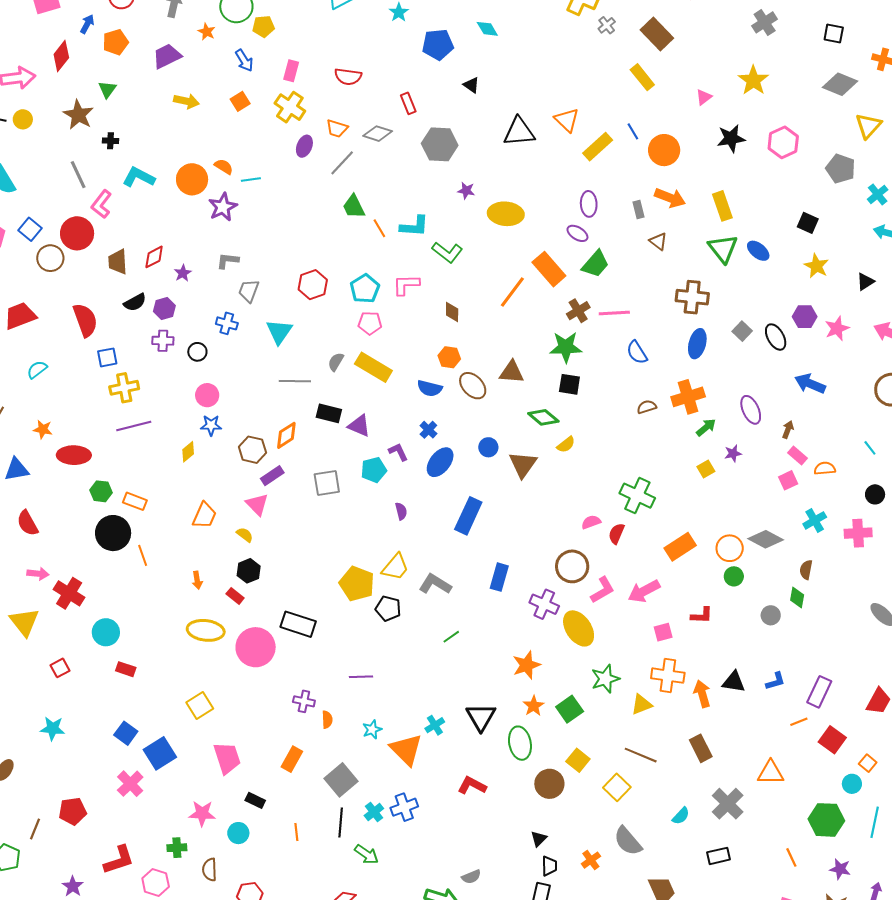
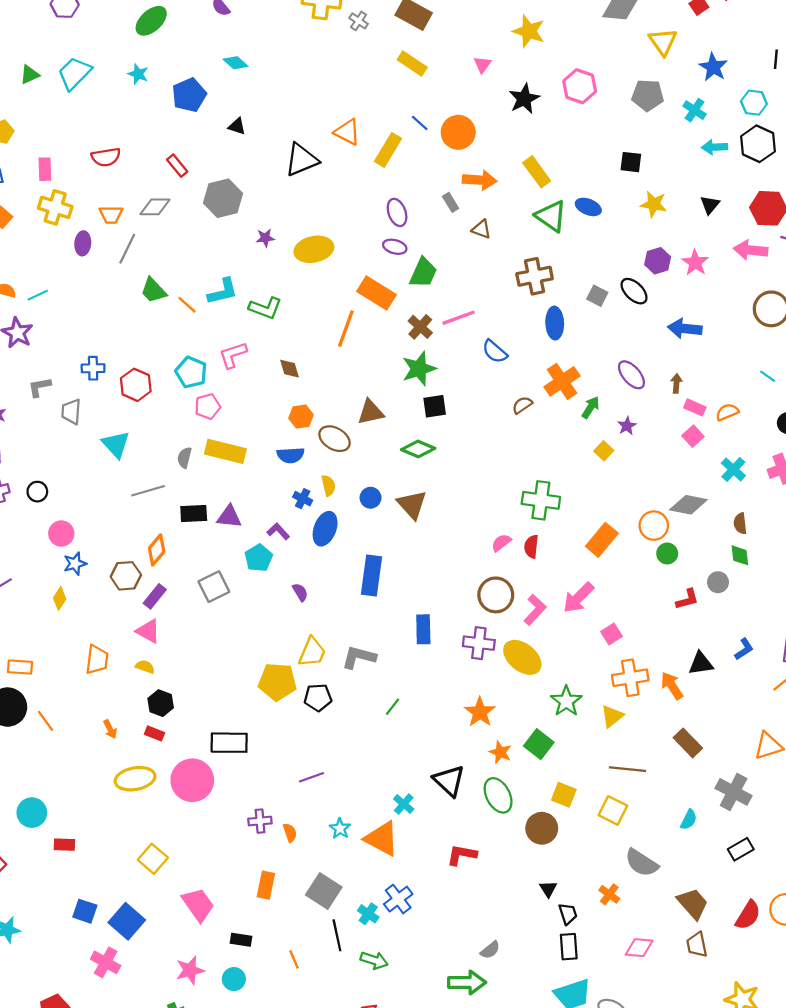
blue cross: (227, 323) -> (93, 368), moved
yellow semicircle: (566, 445) -> (328, 486), moved, turned -48
red L-shape: (702, 615) -> (687, 599), moved

